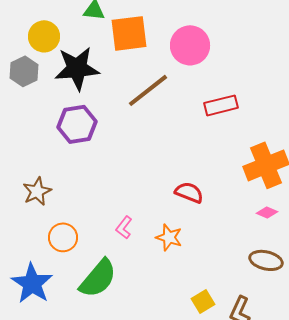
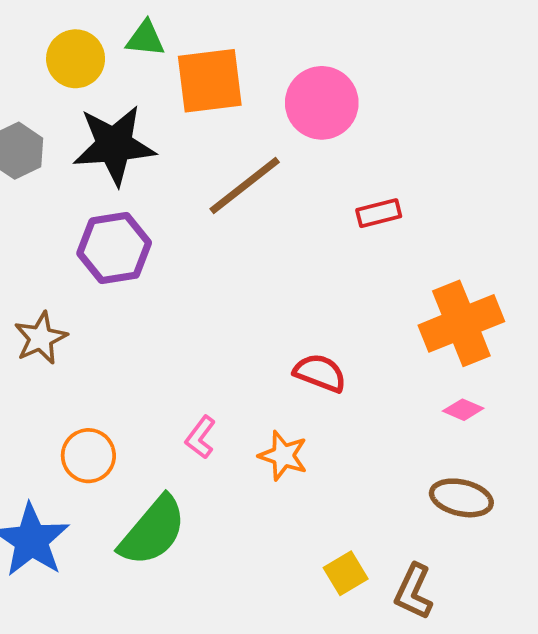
yellow circle: (44, 36) -> (76, 59), moved
red rectangle: (221, 105) -> (379, 213), size x0.7
brown star: (37, 191) -> (41, 338), moved

